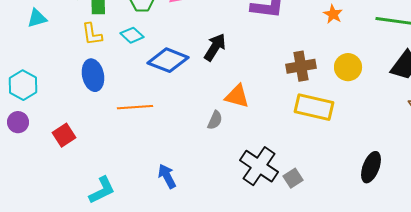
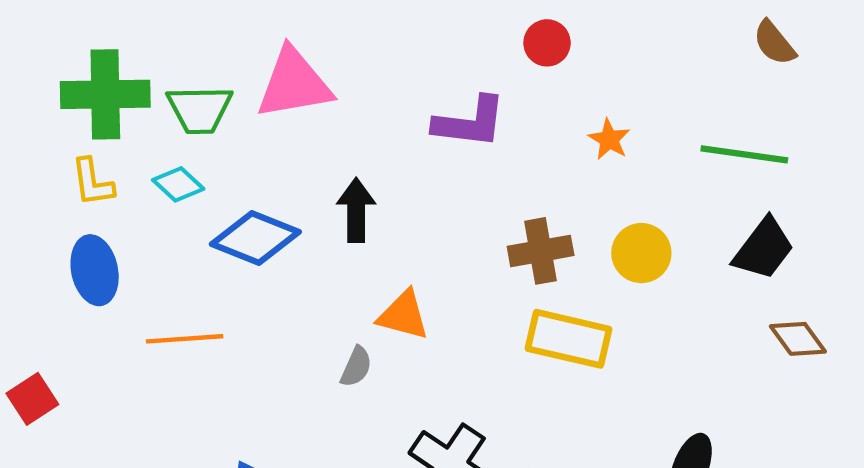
black arrow: (215, 47) -> (356, 210), turned -32

